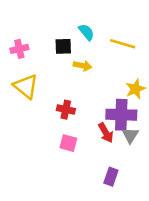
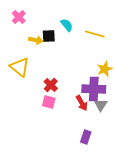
pink cross: (19, 49) -> (19, 17), moved, turned -32
yellow arrow: (83, 66) -> (36, 40), moved
red cross: (66, 110) -> (51, 85), turned 32
pink square: (68, 143) -> (49, 102), moved

